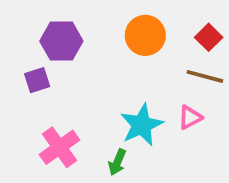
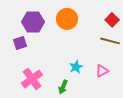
orange circle: (145, 35) -> (67, 19), moved
pink triangle: (190, 117) -> (102, 71), moved
cyan star: (142, 125) -> (76, 67), size x0.6

